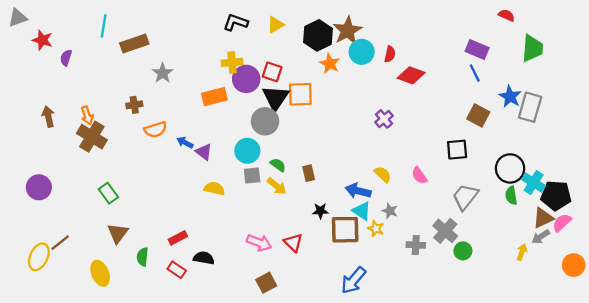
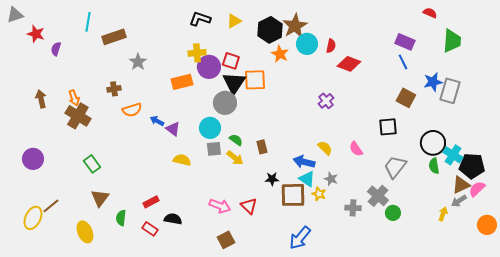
blue star: (510, 97) -> (433, 82), turned 30

